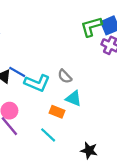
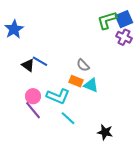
cyan L-shape: (37, 83) -> (58, 96), moved
orange rectangle: (57, 112) -> (76, 81), moved

